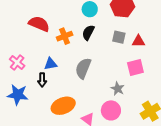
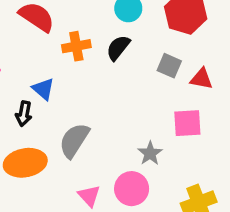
blue triangle: (50, 64) -> (43, 89), turned 40
gray semicircle: (83, 68) -> (74, 140), moved
orange ellipse: (63, 106) -> (25, 163), moved

